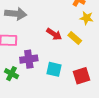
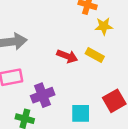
cyan square: (54, 69) -> (81, 113), moved

